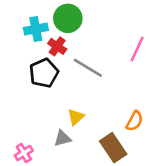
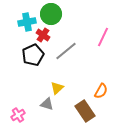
gray line: (88, 68) -> (66, 51), turned -70
gray triangle: (63, 138) -> (47, 104), turned 32

